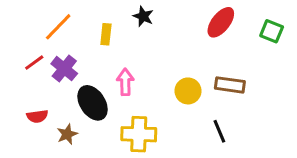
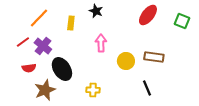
pink arrow: (125, 82) -> (101, 43), moved
red semicircle: (37, 116) -> (29, 68), moved
brown star: (67, 134) -> (45, 90), size x1.5
yellow cross: (139, 134) -> (93, 90), size x0.6

